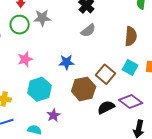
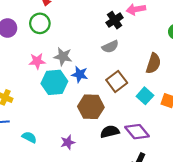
gray star: (42, 18) -> (63, 57), moved
brown square: (106, 74) -> (117, 81), moved
cyan hexagon: (39, 89) -> (54, 82), moved
purple star: (53, 115) -> (68, 142), moved

